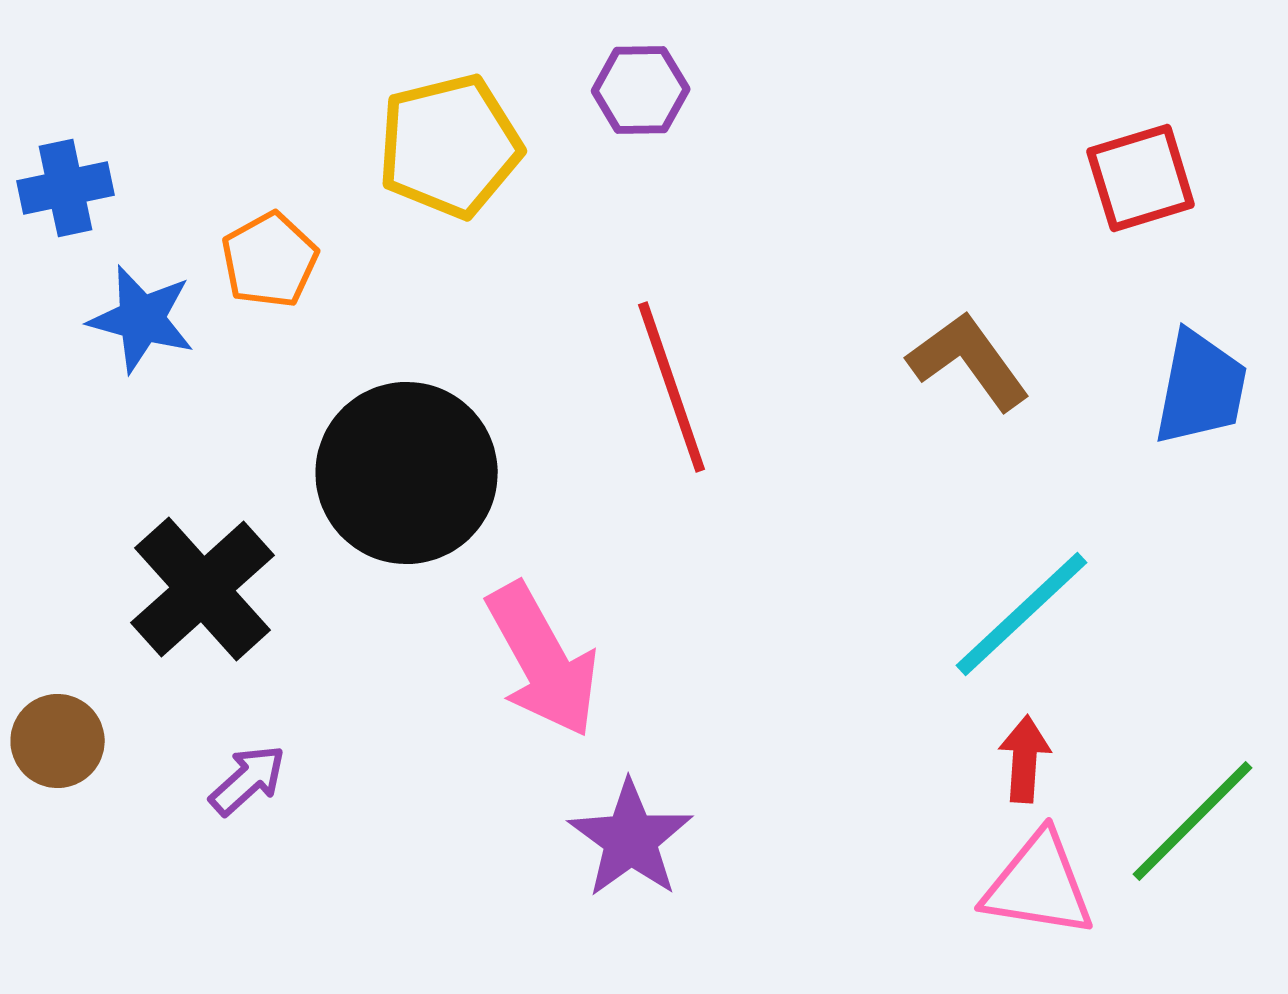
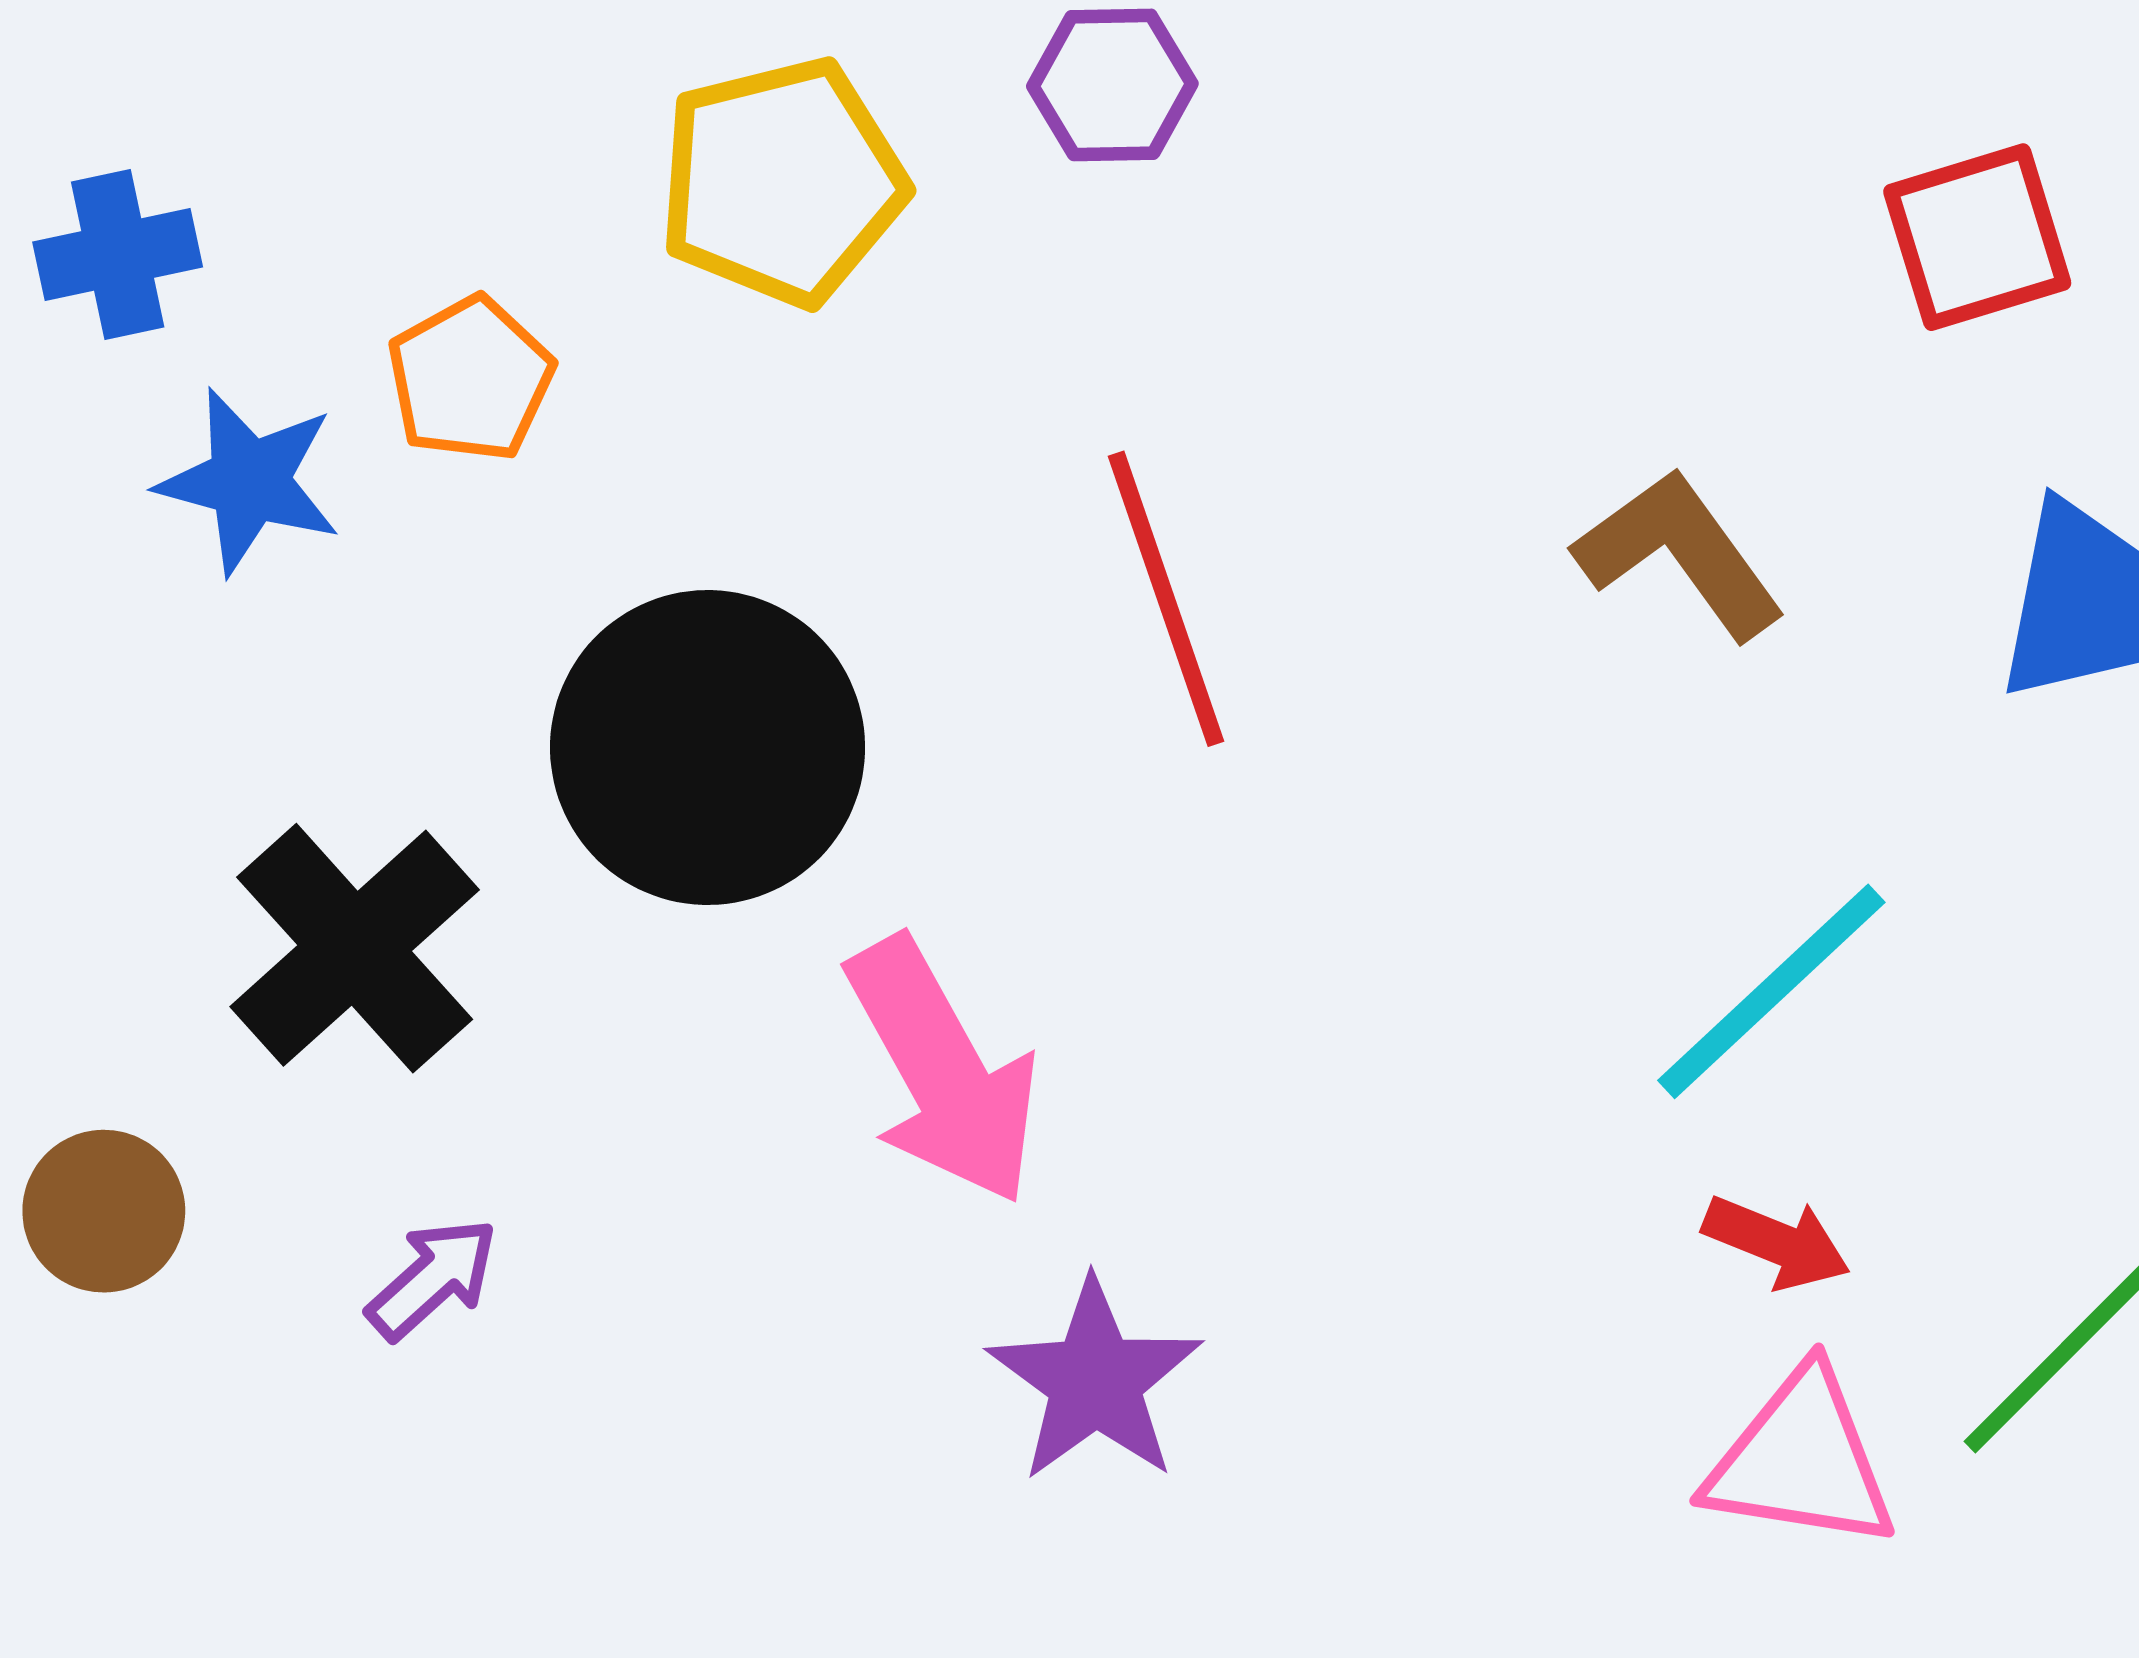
red arrow: (1025, 759) -> (1777, 1242), turned 108

